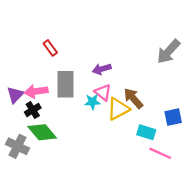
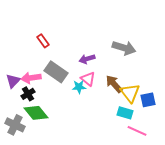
gray arrow: (168, 51) -> (124, 48), moved, turned -115
gray rectangle: (65, 84) -> (56, 72), turned -55
yellow triangle: (118, 109) -> (130, 93), moved, turned -40

